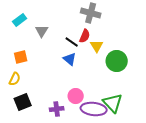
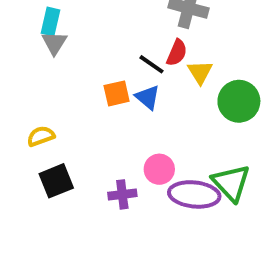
cyan rectangle: (20, 20) -> (50, 22), turned -40
gray triangle: (42, 31) -> (54, 43), moved
orange square: (21, 57) -> (117, 93), moved
yellow semicircle: (15, 79) -> (41, 136), turned -136

